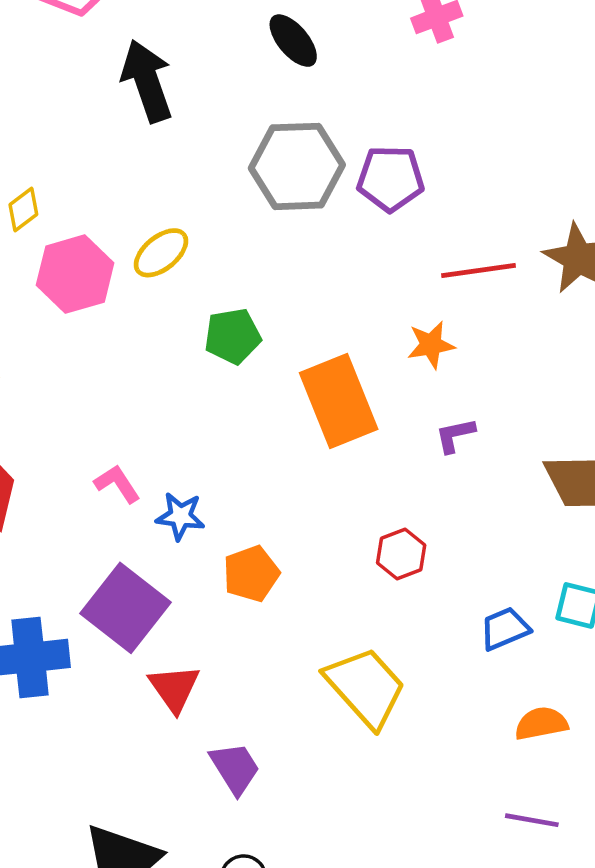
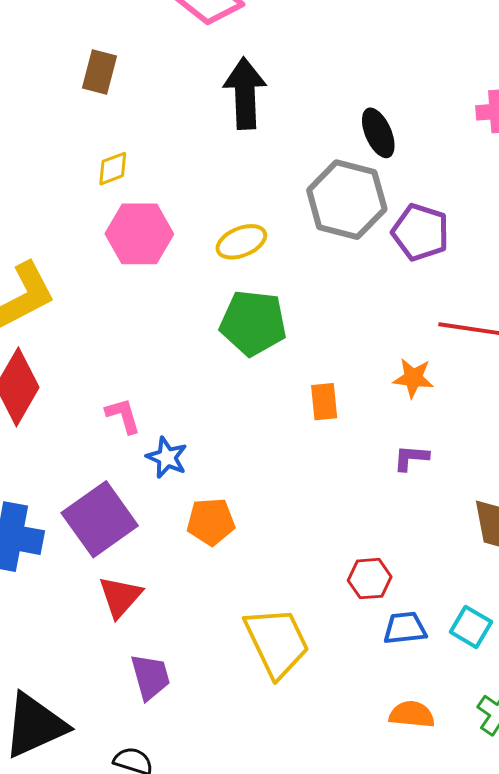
black ellipse: (293, 41) -> (378, 133), moved
yellow ellipse: (161, 253) -> (241, 242), moved
green pentagon: (233, 336) -> (253, 323), size x1.4
orange rectangle: (339, 401) -> (324, 402), size x0.5
red hexagon: (401, 554) -> (370, 579), moved

